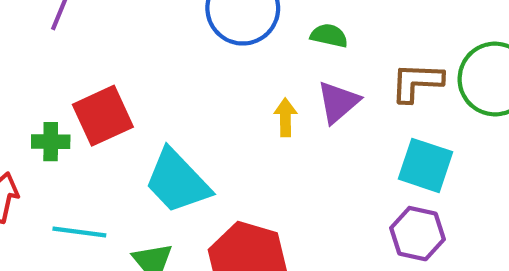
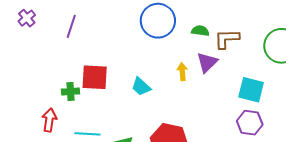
brown L-shape: (417, 82) -> (227, 39), moved
red square: (103, 116) -> (95, 77), turned 32
cyan trapezoid: (177, 181) -> (141, 87), moved, size x0.6

